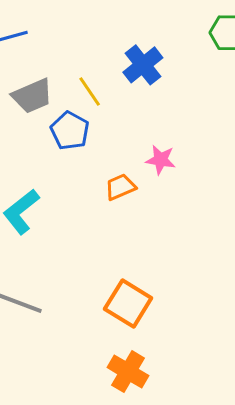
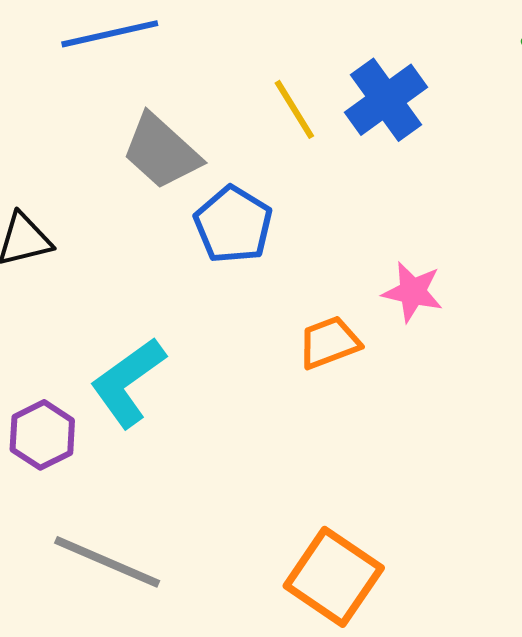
yellow line: (90, 92) -> (294, 109), moved
gray trapezoid: (32, 96) -> (161, 152), turned 63

